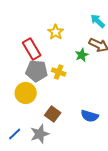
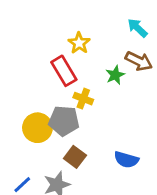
red rectangle: (32, 49) -> (64, 71), moved
gray pentagon: (37, 71) -> (64, 121), moved

